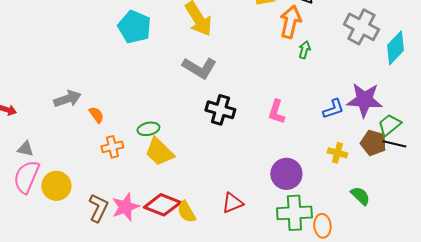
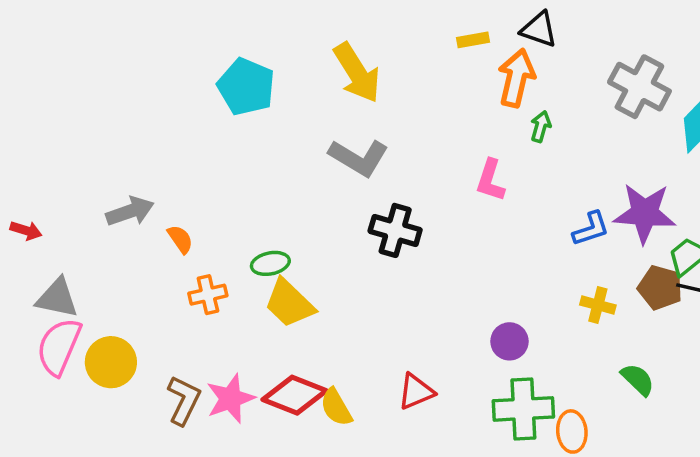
pink L-shape: (276, 112) -> (490, 180), moved
gray triangle: (25, 149) -> (57, 298), size x1.5
purple circle: (286, 174) -> (509, 341), size x0.7

